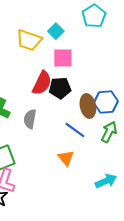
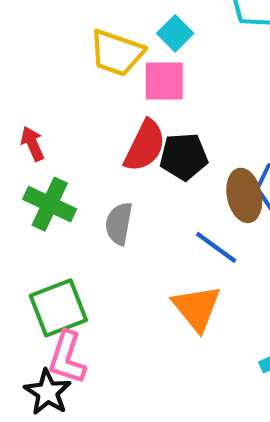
pink square: (63, 58) -> (164, 81), moved
orange triangle: (66, 158) -> (197, 308), size x1.4

